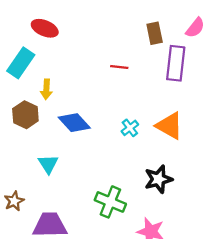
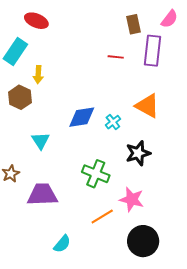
red line: (119, 67) -> (116, 57), moved
blue diamond: (74, 123) -> (82, 117), moved, turned -56
cyan cross: (130, 128) -> (113, 122), moved

